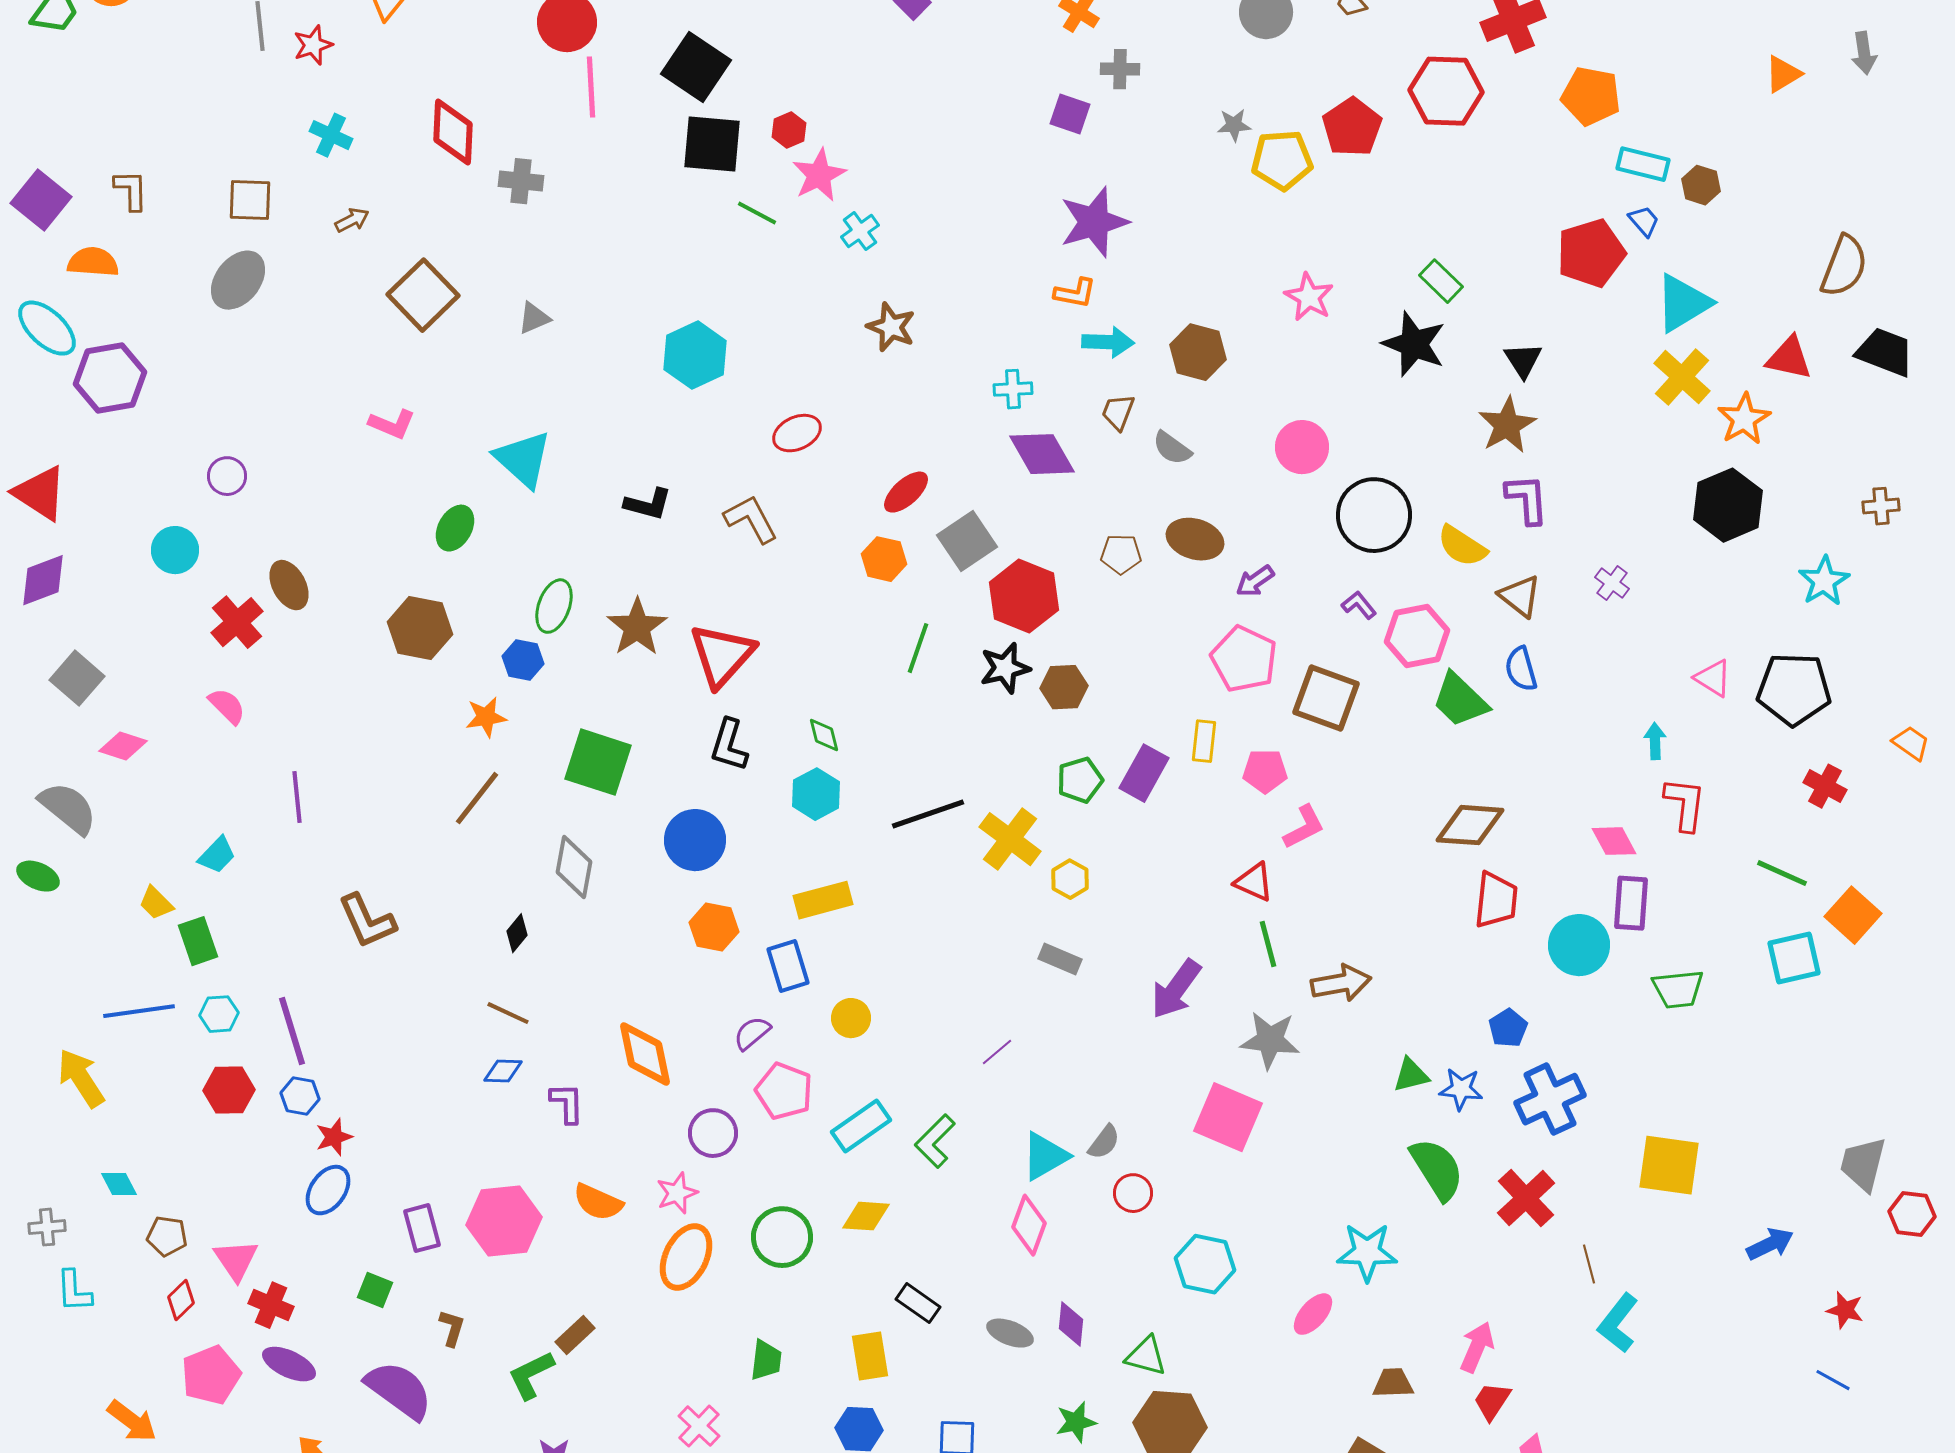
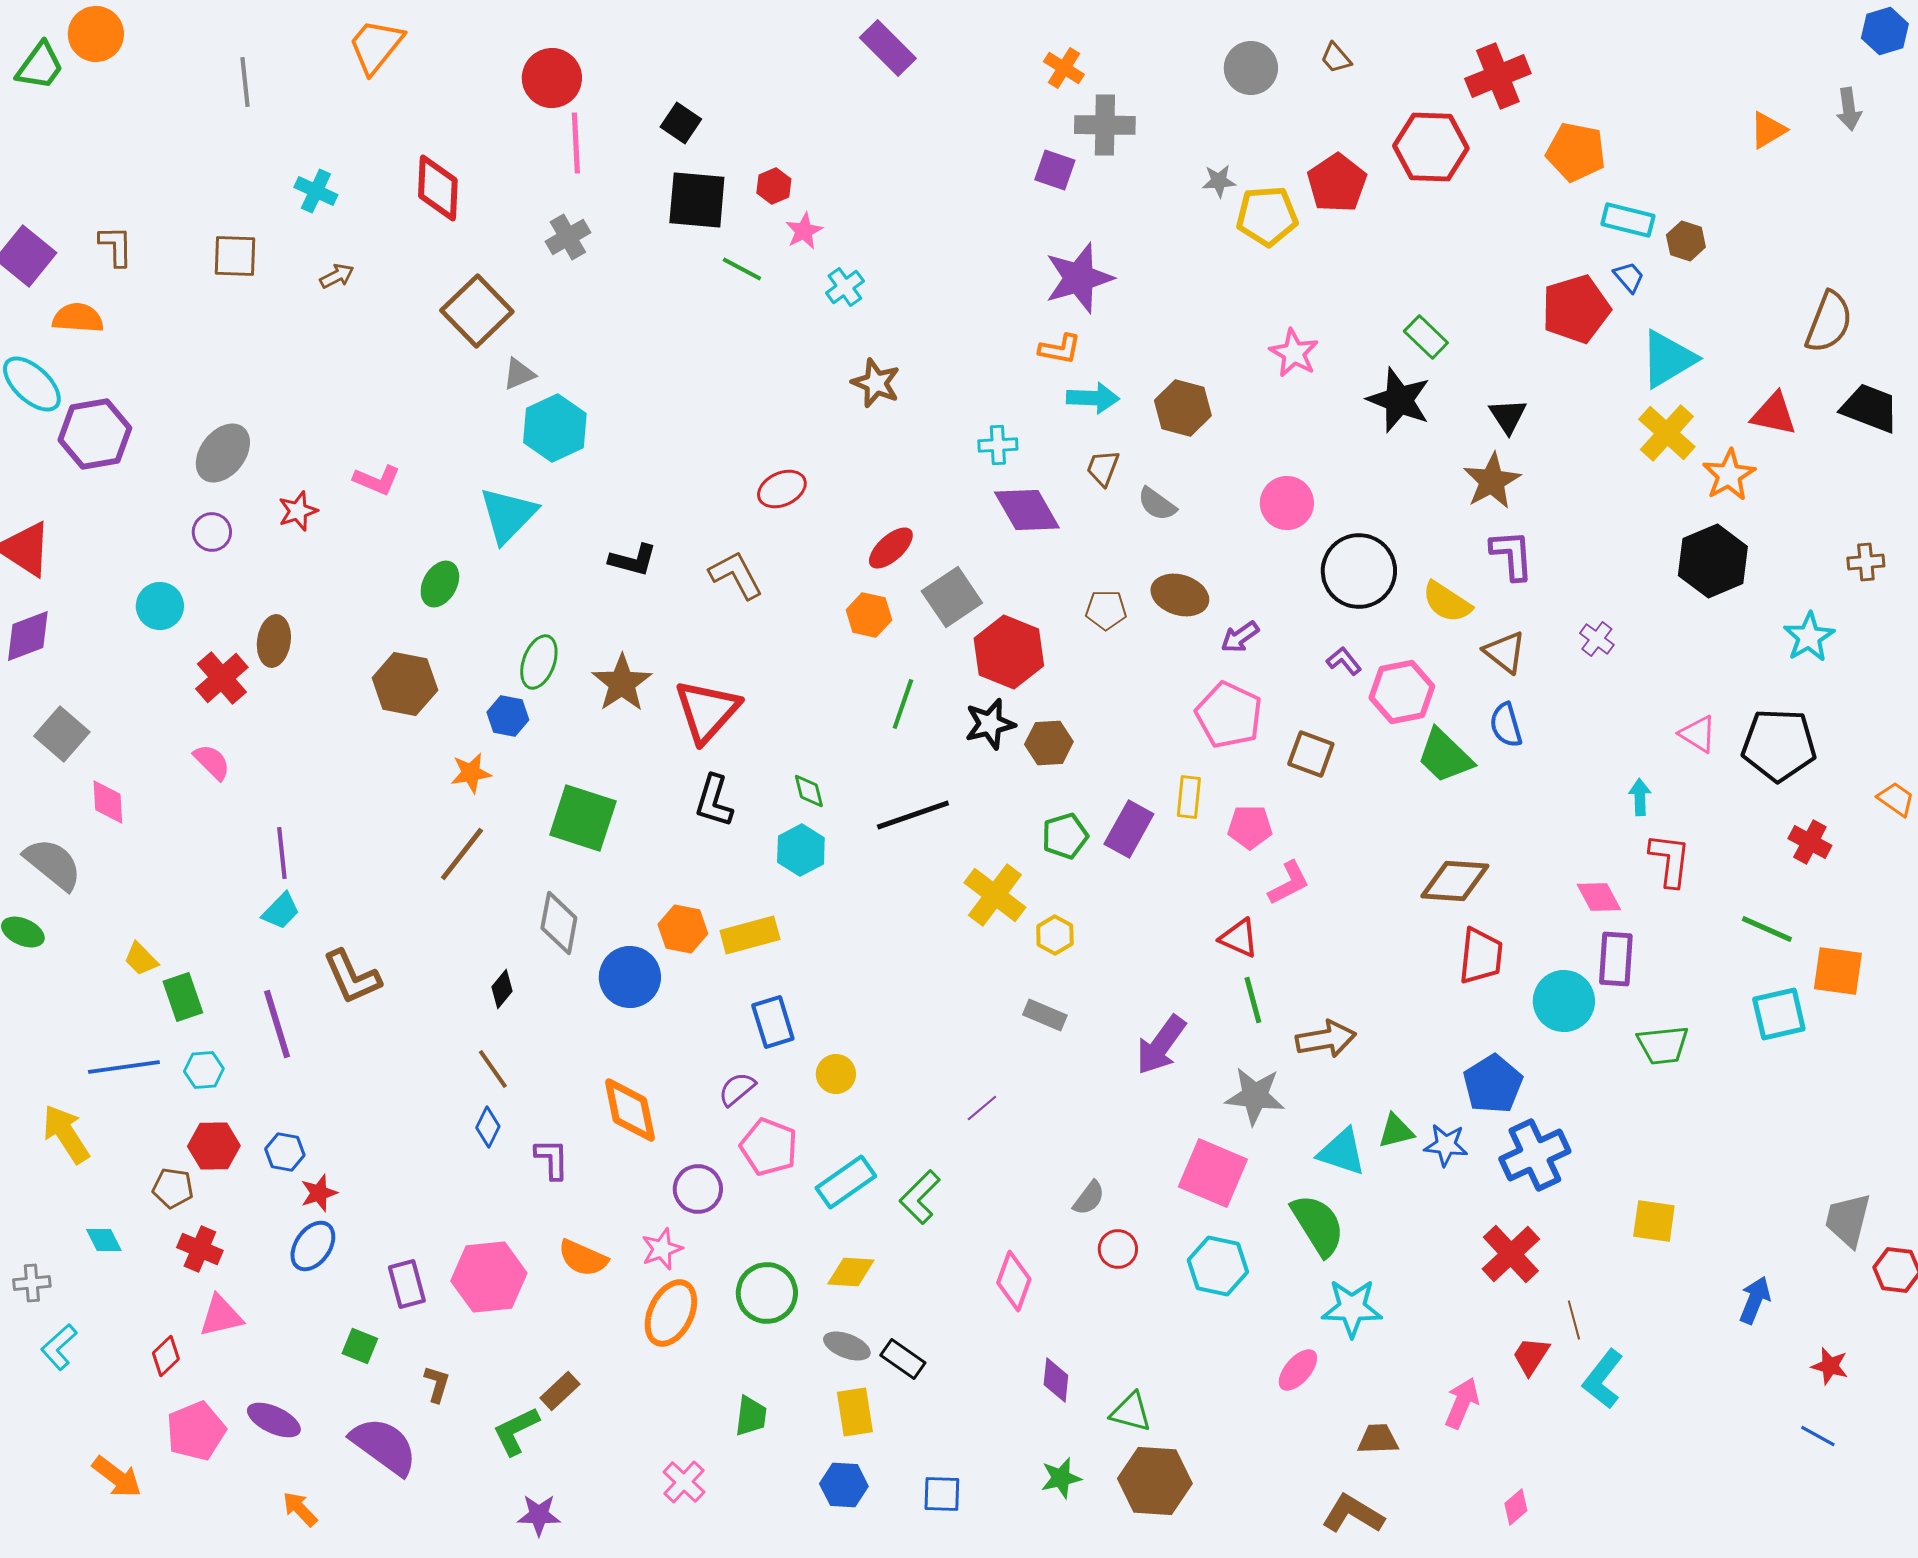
red star: (313, 45) -> (298, 511), moved
black square: (696, 67) -> (681, 123), size x0.6
gray cross: (1120, 69) -> (1105, 125), size x1.5
pink star: (819, 175) -> (804, 231), size x0.7
gray cross: (521, 181) -> (568, 237), moved, turned -36
gray ellipse: (238, 280) -> (223, 453), moved
brown square: (423, 295) -> (477, 311), moved
cyan hexagon: (695, 355) -> (555, 428), moved
cyan triangle: (523, 459) -> (508, 515), turned 32
brown ellipse: (289, 585) -> (274, 641), turned 36
brown square: (1326, 698) -> (1311, 754), size x0.7
pink diamond: (123, 746) -> (108, 802), turned 69
black line: (928, 814) -> (913, 815), moved
blue circle: (695, 840) -> (630, 977), moved
cyan trapezoid: (217, 855) -> (281, 911), moved
yellow rectangle: (823, 900) -> (750, 935), moved
orange square: (1853, 915) -> (1838, 971), turned -34
orange hexagon: (714, 927) -> (683, 929), moved
brown line: (508, 1013) -> (493, 1069), turned 30
blue pentagon: (1508, 1028) -> (1493, 1084), size x1.5
purple line: (292, 1031) -> (277, 1024), moved
blue diamond: (503, 1071) -> (488, 1127), turned -66
cyan triangle: (1045, 1156) -> (1342, 1152), moved, turned 48
yellow square: (1669, 1165) -> (1654, 1221), size x0.7
green semicircle: (1437, 1169) -> (1318, 1225), moved
brown pentagon: (167, 1236) -> (173, 1188), moved
blue arrow: (1770, 1244) -> (1755, 1300), turned -42
pink triangle: (236, 1260) -> (221, 1316), turned 51
cyan hexagon: (1205, 1264) -> (1218, 1266), moved
cyan L-shape: (74, 1291) -> (59, 1347), turned 51
red cross: (271, 1305) -> (200, 1249), moved
gray ellipse: (1010, 1333) -> (847, 1346), moved
red trapezoid: (1492, 1401) -> (1531, 1356), moved

